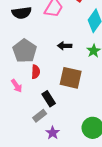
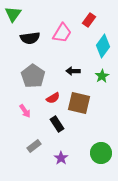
red semicircle: (36, 72) -> (53, 98), moved, turned 56
gray rectangle: (40, 116) -> (34, 146), moved

